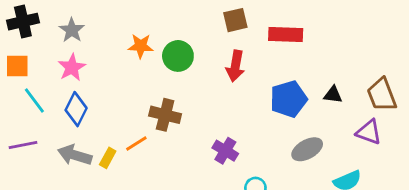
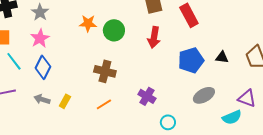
red rectangle: (286, 34) -> (189, 15), turned 60
purple triangle: (369, 132) -> (247, 98), moved
orange line: (136, 144) -> (104, 104), moved
gray arrow: (75, 155) -> (42, 99), size x0.7

